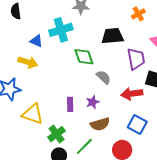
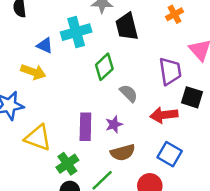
black trapezoid: (113, 36) -> (127, 27), moved, turned -100
green diamond: (84, 57) -> (104, 67), turned 65
purple rectangle: (70, 104) -> (85, 127), size x1.5

